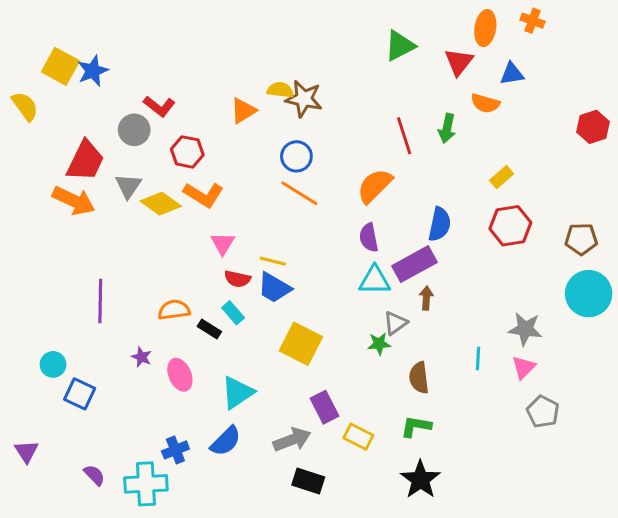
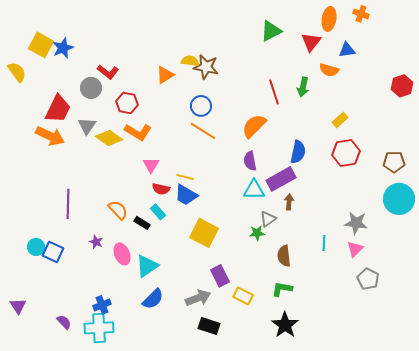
orange semicircle: (174, 310) -> (118, 210), turned 55
cyan triangle: (237, 392) -> (147, 266), moved
blue square: (80, 394) -> (53, 252), moved
blue cross: (175, 450) -> (102, 305), moved

